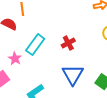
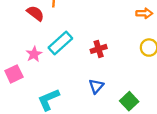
blue triangle: (73, 75) -> (96, 86), size x0.6

